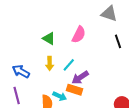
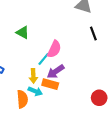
pink semicircle: (79, 35) -> (54, 49), moved
yellow arrow: (50, 63) -> (33, 76), moved

